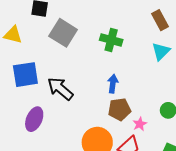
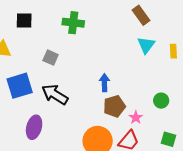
gray square: (63, 33) -> (51, 58), moved, size x0.6
green cross: (111, 40) -> (73, 23), moved

